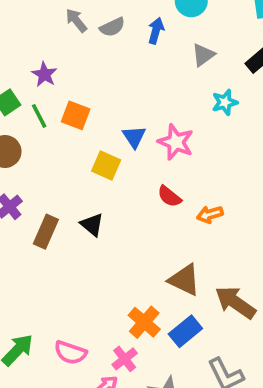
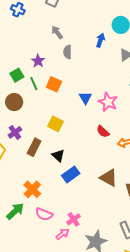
gray semicircle: (112, 27) -> (68, 52), moved, turned 112
yellow square: (106, 165) -> (55, 124), moved
black triangle: (92, 225) -> (58, 156), moved
orange cross: (144, 322) -> (32, 189), moved
blue rectangle: (185, 331) -> (71, 175), moved

